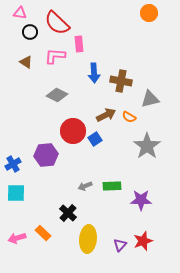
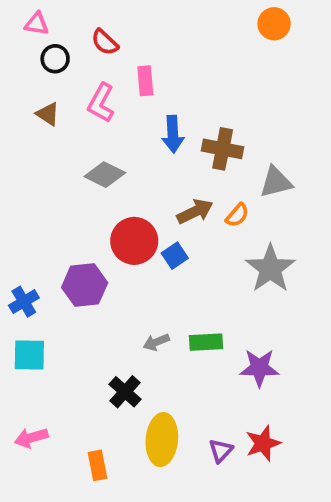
red semicircle: (57, 23) -> (105, 42), size x0.6
pink L-shape: (55, 56) -> (101, 103), turned -65
orange semicircle: (129, 117) -> (237, 215), turned -80
orange rectangle: (43, 233) -> (97, 465), moved, turned 35

